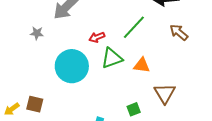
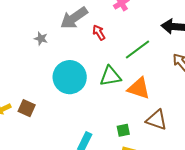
red arrow: (97, 37) -> (99, 33), moved, turned 70
orange triangle: (142, 65) -> (139, 88), size x1.4
brown triangle: (165, 93) -> (157, 120), turned -50

